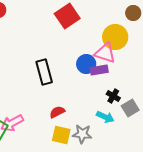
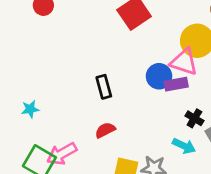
black rectangle: (44, 72) -> (104, 87), size x0.7
red semicircle: (57, 112) -> (105, 130), moved

